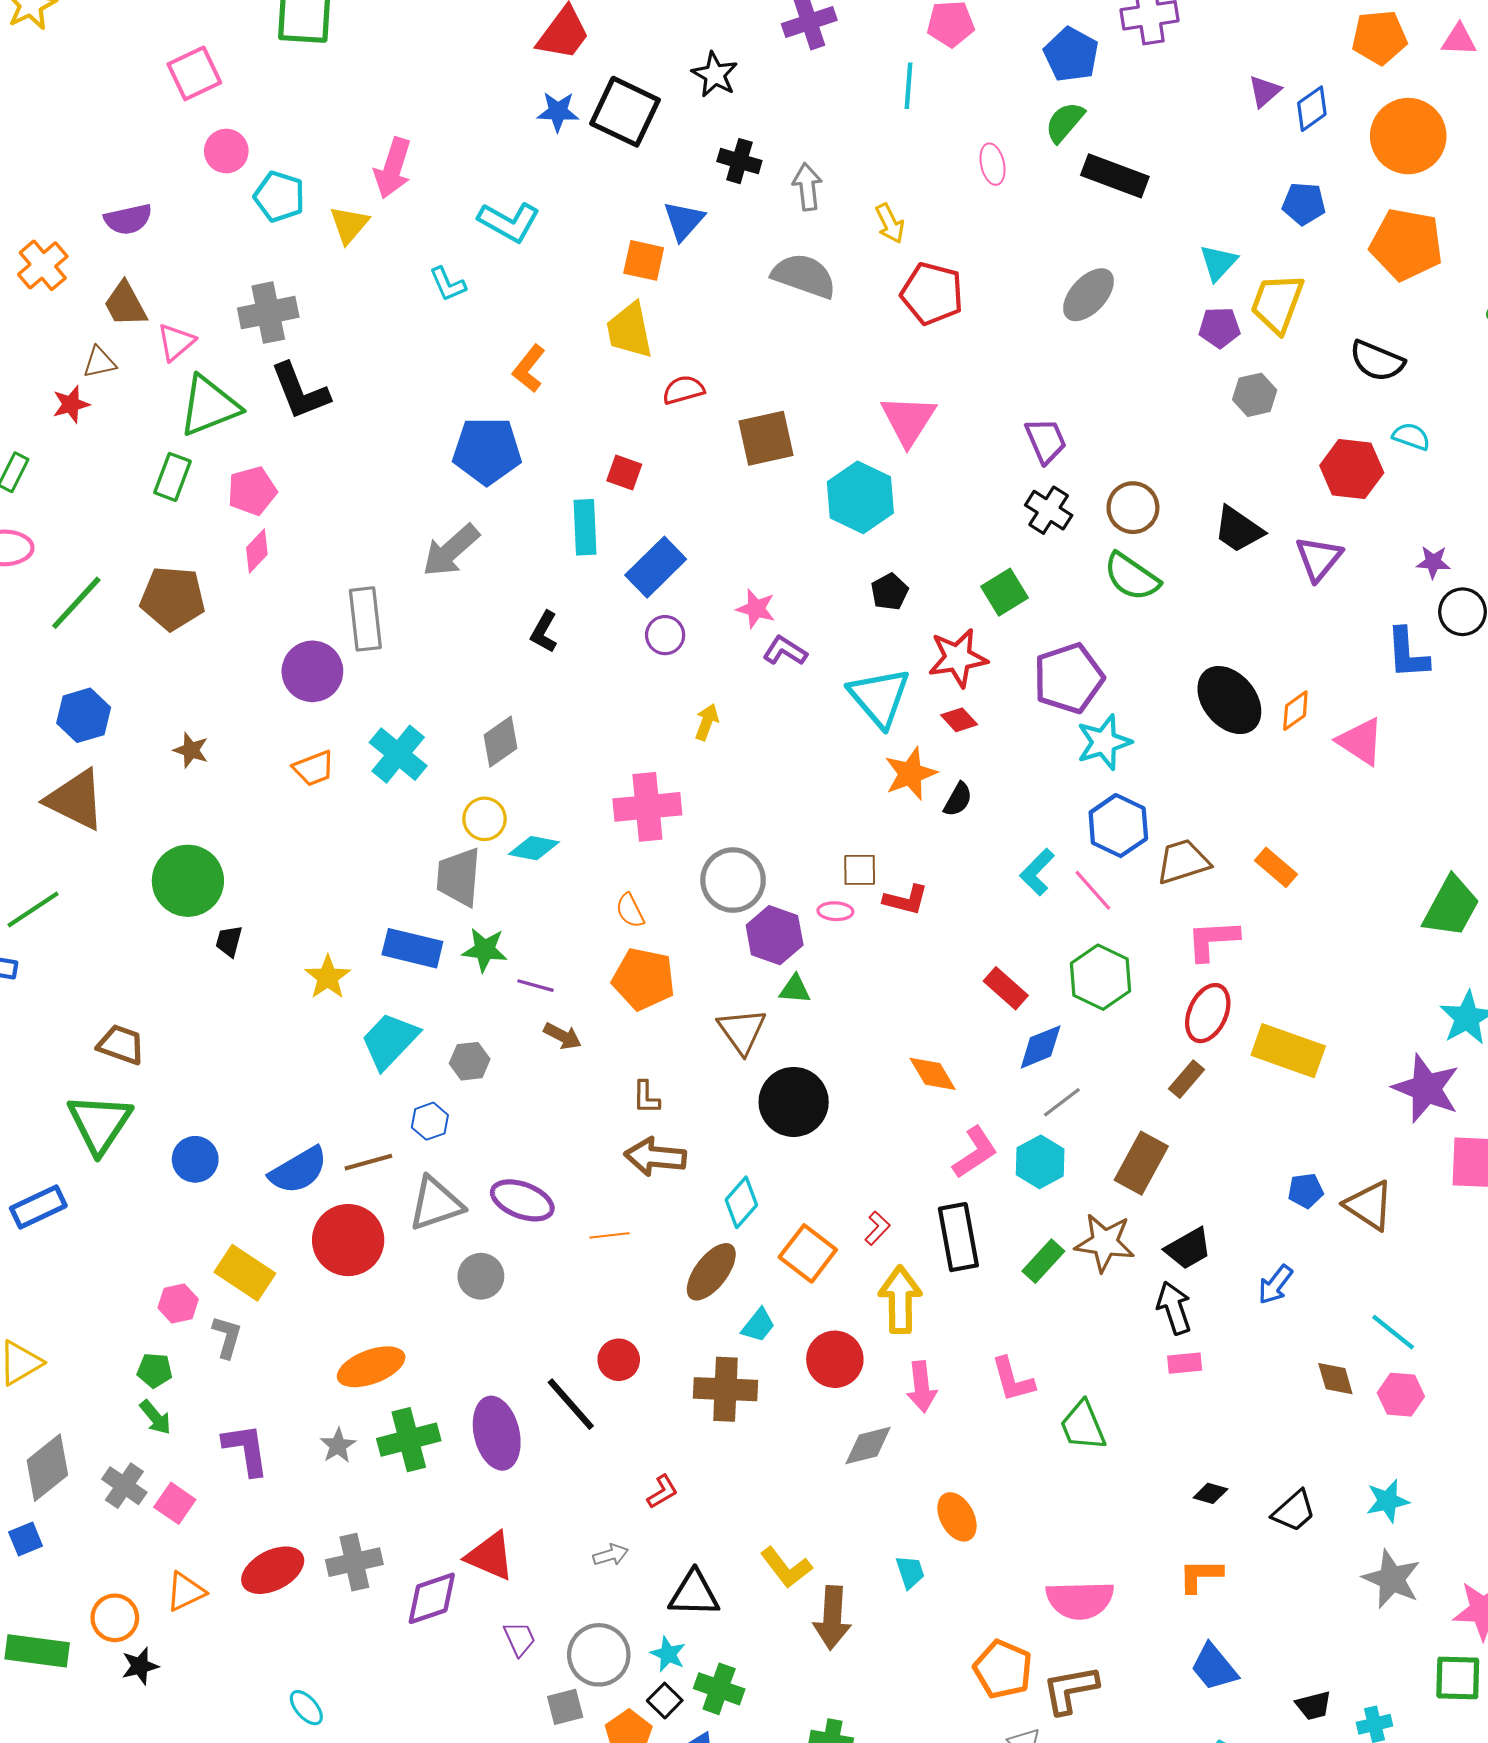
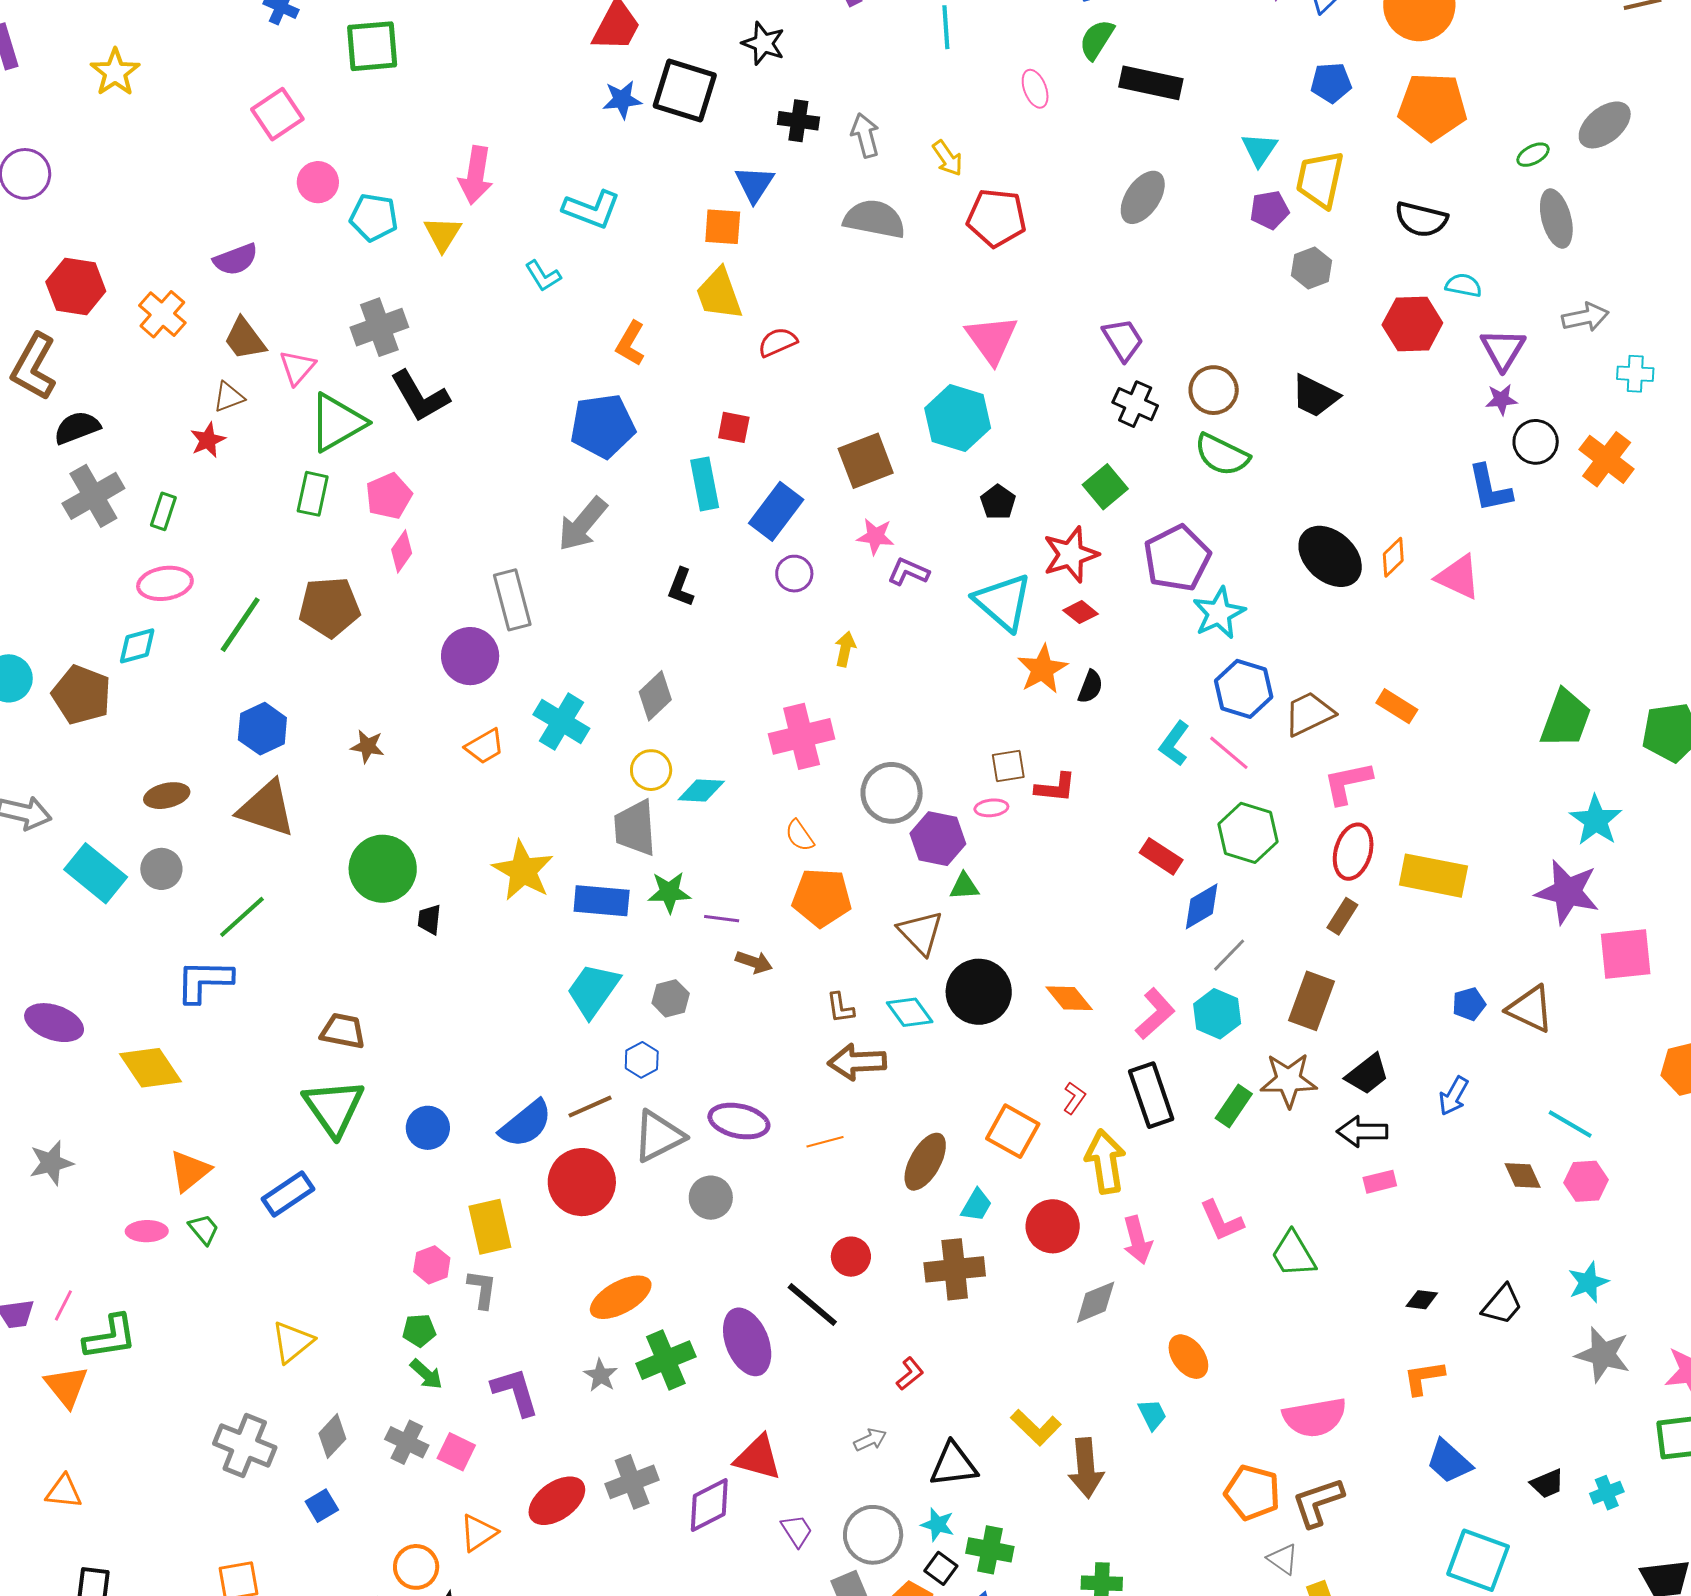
brown square: (766, 438) -> (866, 461), moved
purple triangle: (1319, 559) -> (1503, 349), moved
yellow star: (328, 977) -> (523, 871), moved, size x1.4
orange diamond: (933, 1074) -> (1069, 998), moved
cyan diamond: (741, 1202) -> (910, 1012), moved, turned -69
yellow rectangle: (245, 1273) -> (490, 1227), turned 52
black arrow: (1174, 1308) -> (1362, 1132), turned -63
gray diamond: (47, 1468) -> (332, 1436), size x0.7

